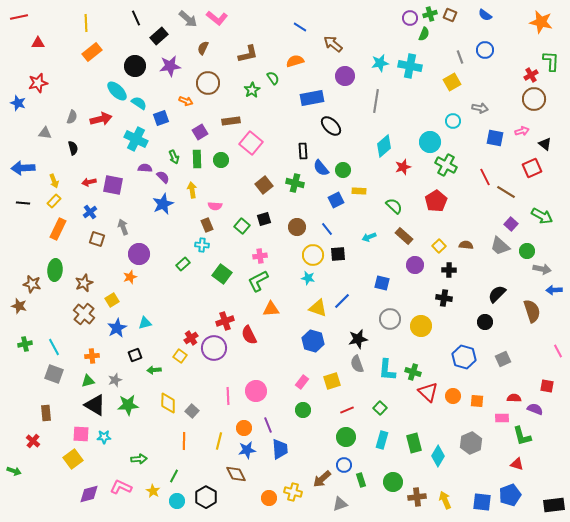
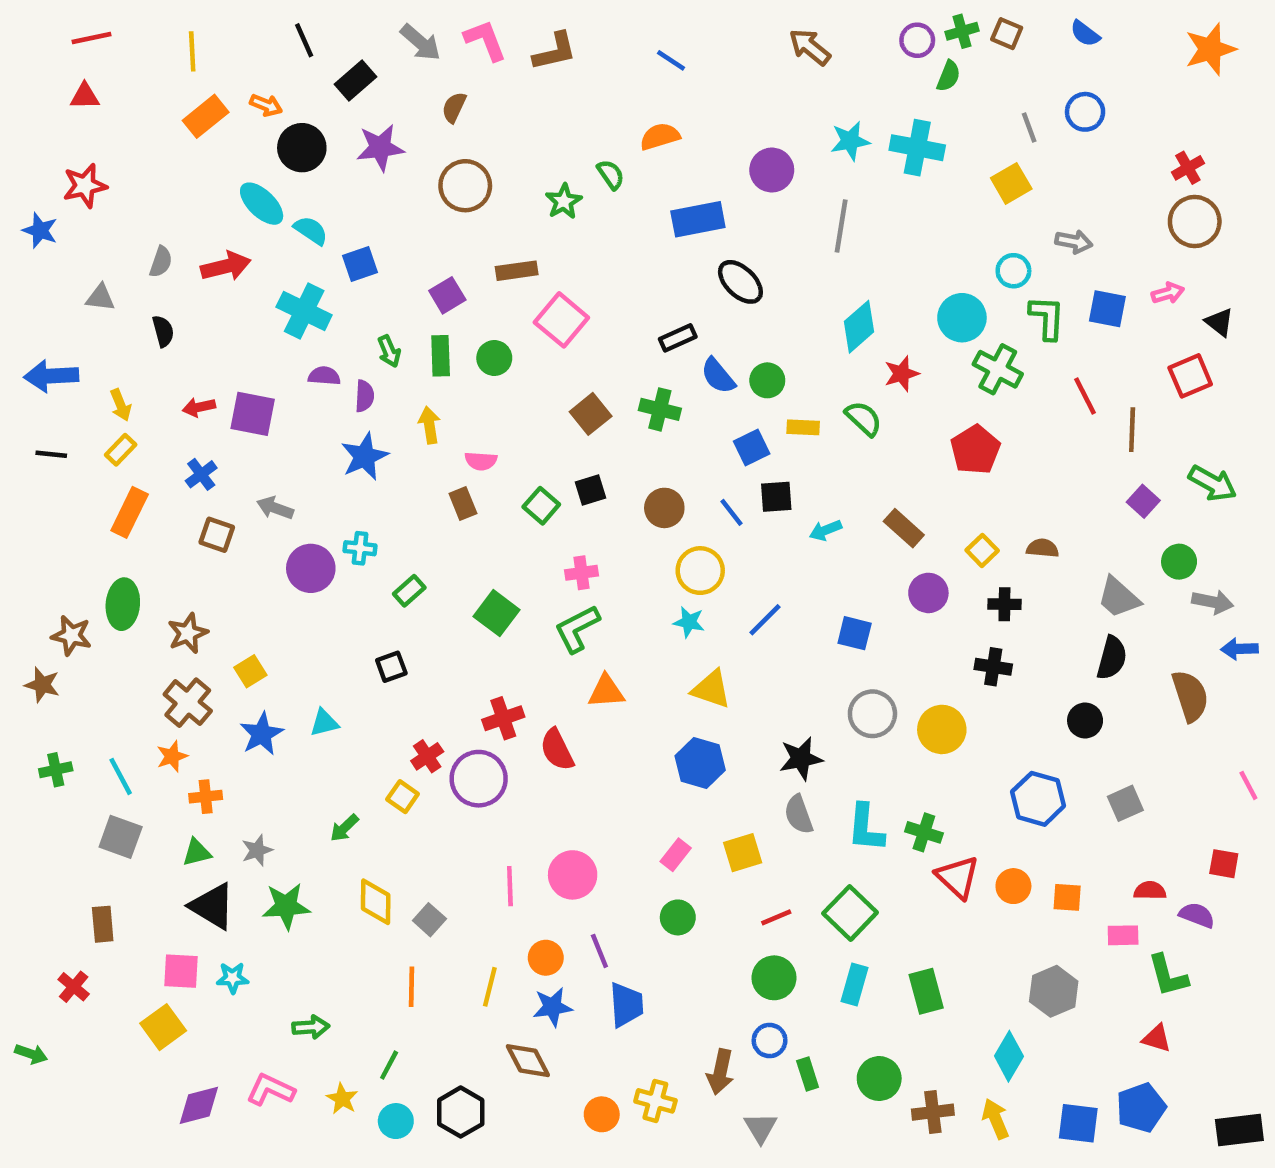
red line: (19, 17) -> (92, 38), moved
pink L-shape: (217, 18) -> (485, 40), turned -150
orange star: (541, 22) -> (1210, 49), turned -30
brown arrow: (333, 44) -> (810, 47), moved
brown L-shape: (248, 54) -> (555, 51), moved
green L-shape: (551, 61) -> (1047, 318), moved
orange arrow: (186, 101) -> (266, 105), moved
black rectangle: (303, 151) -> (678, 338), turned 70
purple semicircle: (163, 177) -> (365, 396), turned 48
brown line: (506, 192) -> (1132, 430), turned 60
green semicircle: (394, 206) -> (864, 418), moved
gray arrow: (123, 227) -> (275, 508), turned -49
cyan cross: (202, 245) -> (360, 548), moved
gray trapezoid: (500, 246) -> (1119, 597), moved
black square: (338, 254) -> (776, 497), moved
orange star: (130, 277) -> (172, 756), moved
black semicircle: (497, 294) -> (1112, 658), turned 150
blue line: (342, 301) -> (765, 620), moved
black square: (135, 355) -> (391, 667), moved
green arrow: (154, 370) -> (344, 828), turned -40
green square: (380, 408) -> (850, 913), size x1.6
cyan diamond: (438, 456) -> (1009, 1056), moved
brown arrow: (322, 479) -> (720, 1072), turned -36
gray triangle: (340, 504) -> (761, 1128), turned -42

